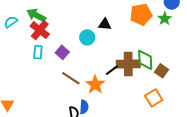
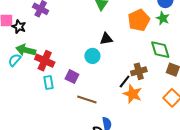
green arrow: (36, 15) -> (26, 50), moved
green diamond: (145, 60) -> (160, 50), moved
brown cross: (128, 64) -> (139, 71), size x0.7
orange star: (95, 85) -> (133, 94), moved

